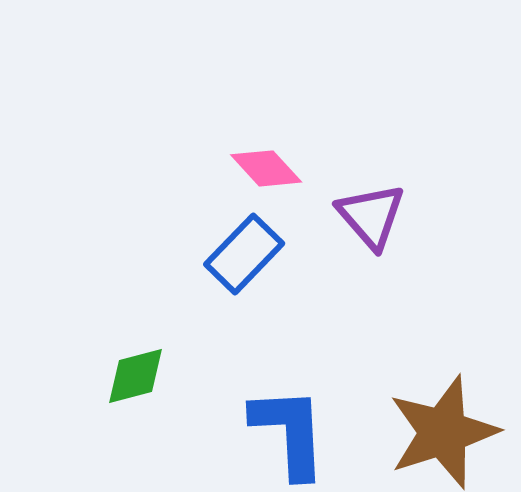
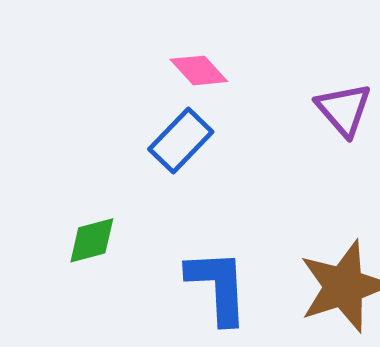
purple triangle: (371, 216) -> (344, 109), moved

